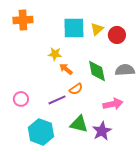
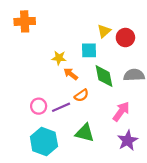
cyan square: (74, 28) -> (89, 50), moved, size x0.7
pink circle: (21, 99) -> (39, 106), moved
pink arrow: (113, 104) -> (121, 111), turned -42
purple star: (102, 131) -> (128, 140), moved

